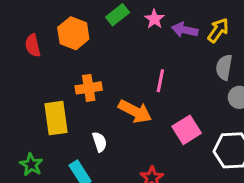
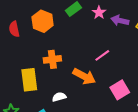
pink line: (160, 81) -> (102, 55), turned 42
white semicircle: (100, 142) -> (59, 97), turned -88

